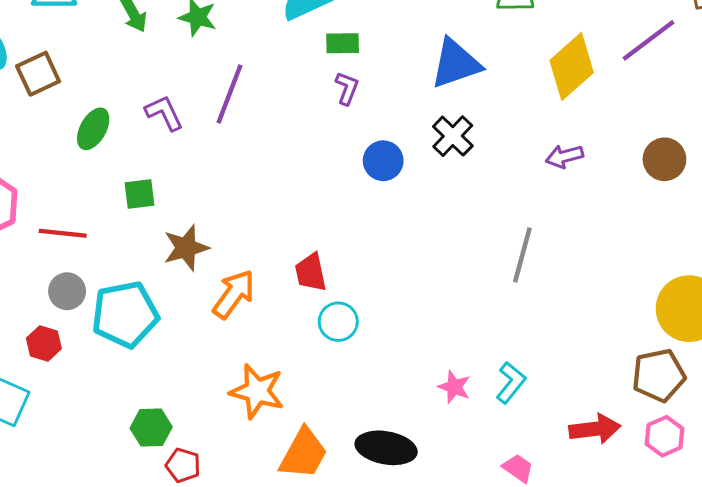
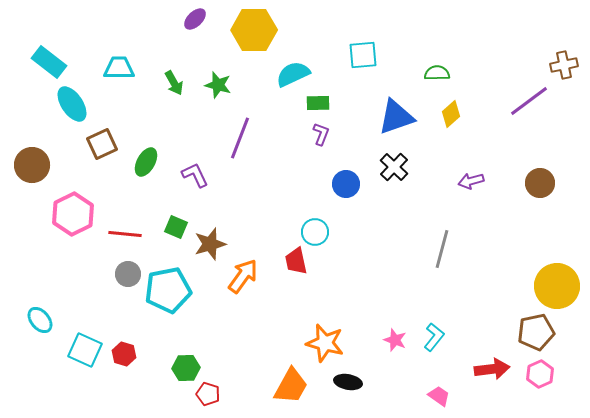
yellow diamond: (572, 66) -> (451, 114), moved, size x0.6
brown square: (38, 74) -> (102, 144), moved
purple L-shape: (164, 113) -> (195, 175), moved
green square: (140, 194) -> (176, 227), moved, turned 30
cyan circle: (338, 322) -> (315, 232), moved
red hexagon: (44, 343) -> (124, 354), moved
orange star: (257, 391) -> (325, 343), moved
black ellipse: (386, 448) -> (348, 382), size x0.7

